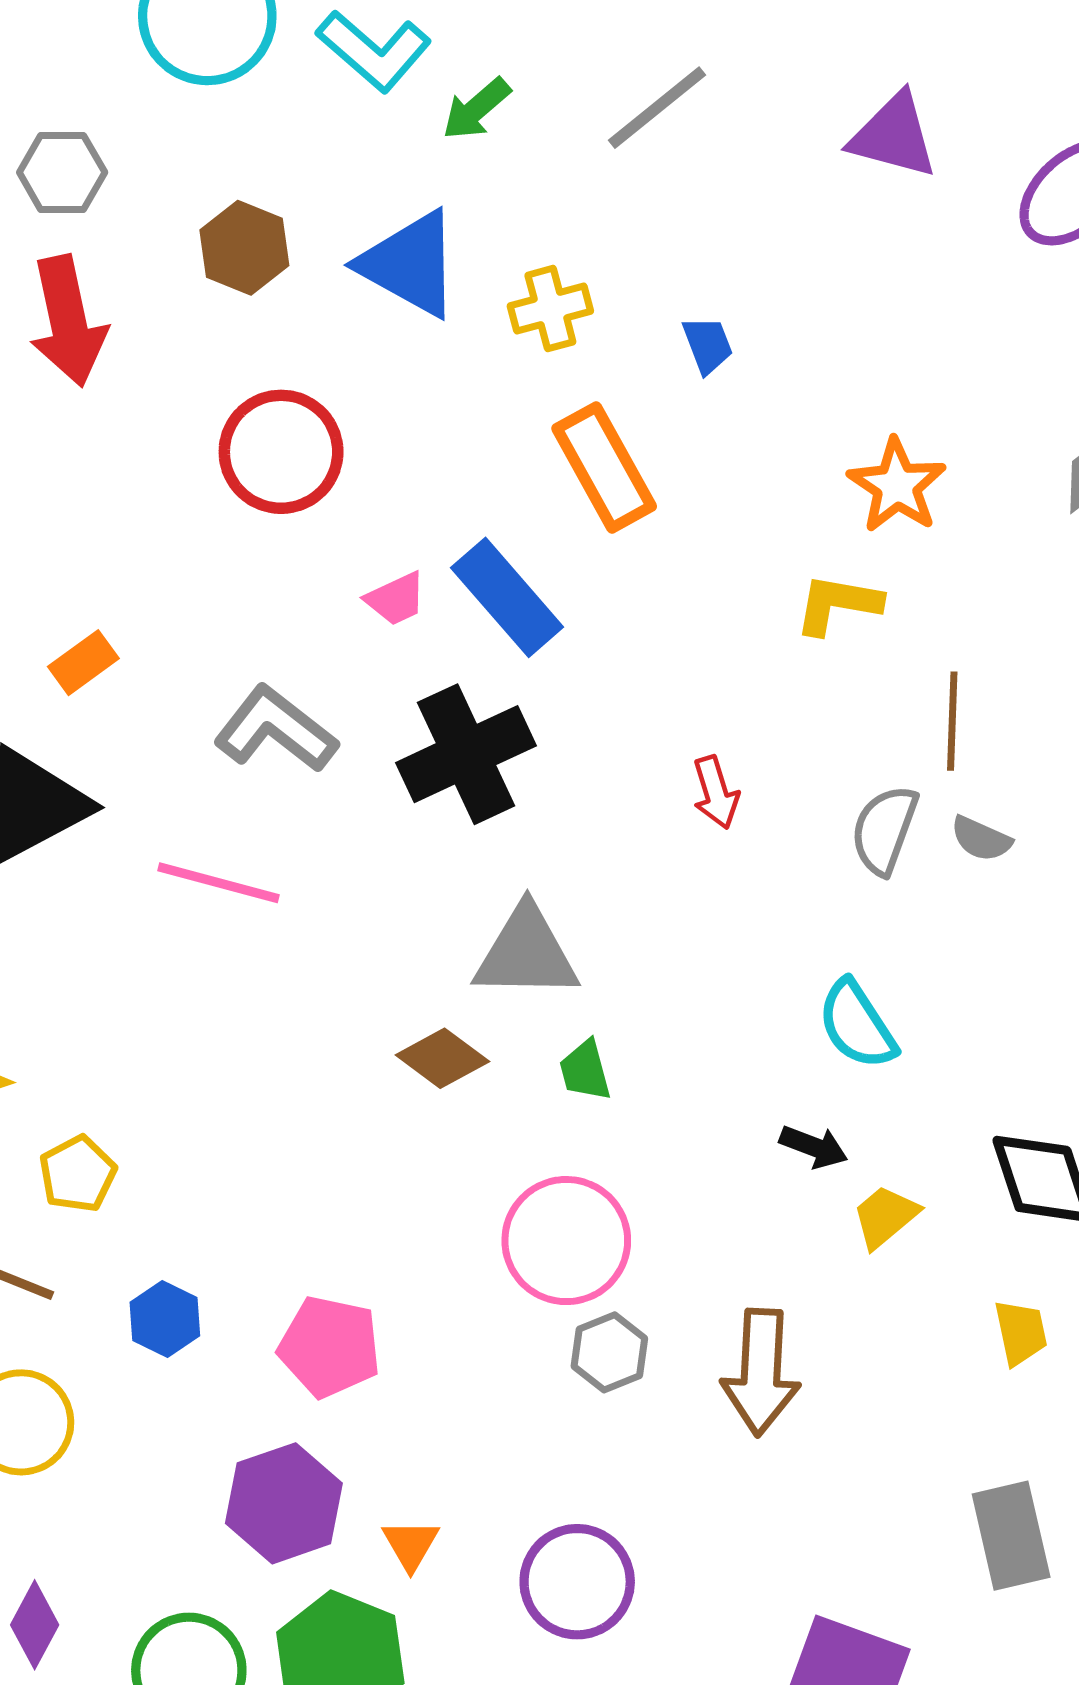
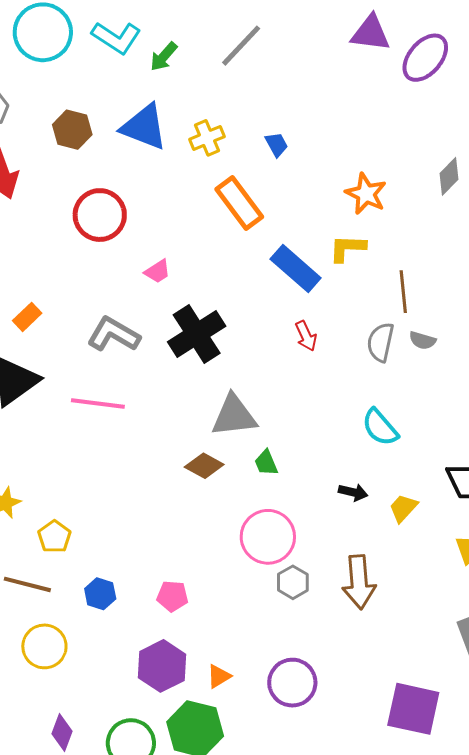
purple triangle: (894, 136) -> (371, 33), moved
blue rectangle: (507, 597) -> (296, 268), moved
black arrow: (814, 1147) -> (353, 492), moved
pink pentagon: (330, 1347) -> (172, 596), size x0.7
orange triangle: (411, 1545) -> (219, 676), turned 36

